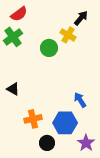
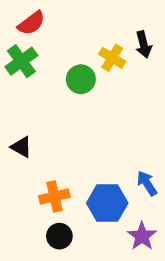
black arrow: (81, 18) -> (144, 45), moved, turned 126
blue arrow: (80, 100) -> (147, 183), moved
black circle: (47, 143) -> (59, 236), moved

